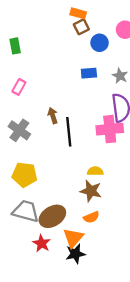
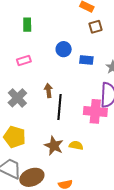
brown square: (81, 27) -> (95, 27), moved
blue circle: (100, 43) -> (64, 49), moved
pink rectangle: (19, 87) -> (24, 60), turned 32
brown star: (91, 191) -> (54, 146), moved

